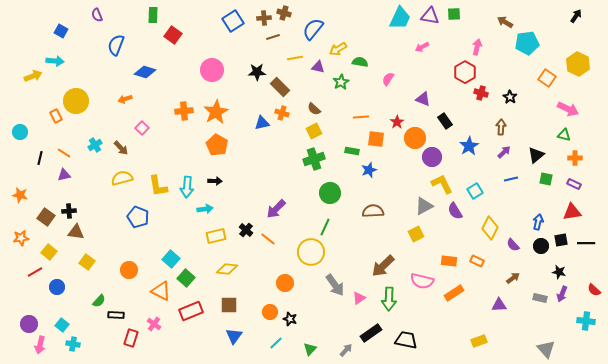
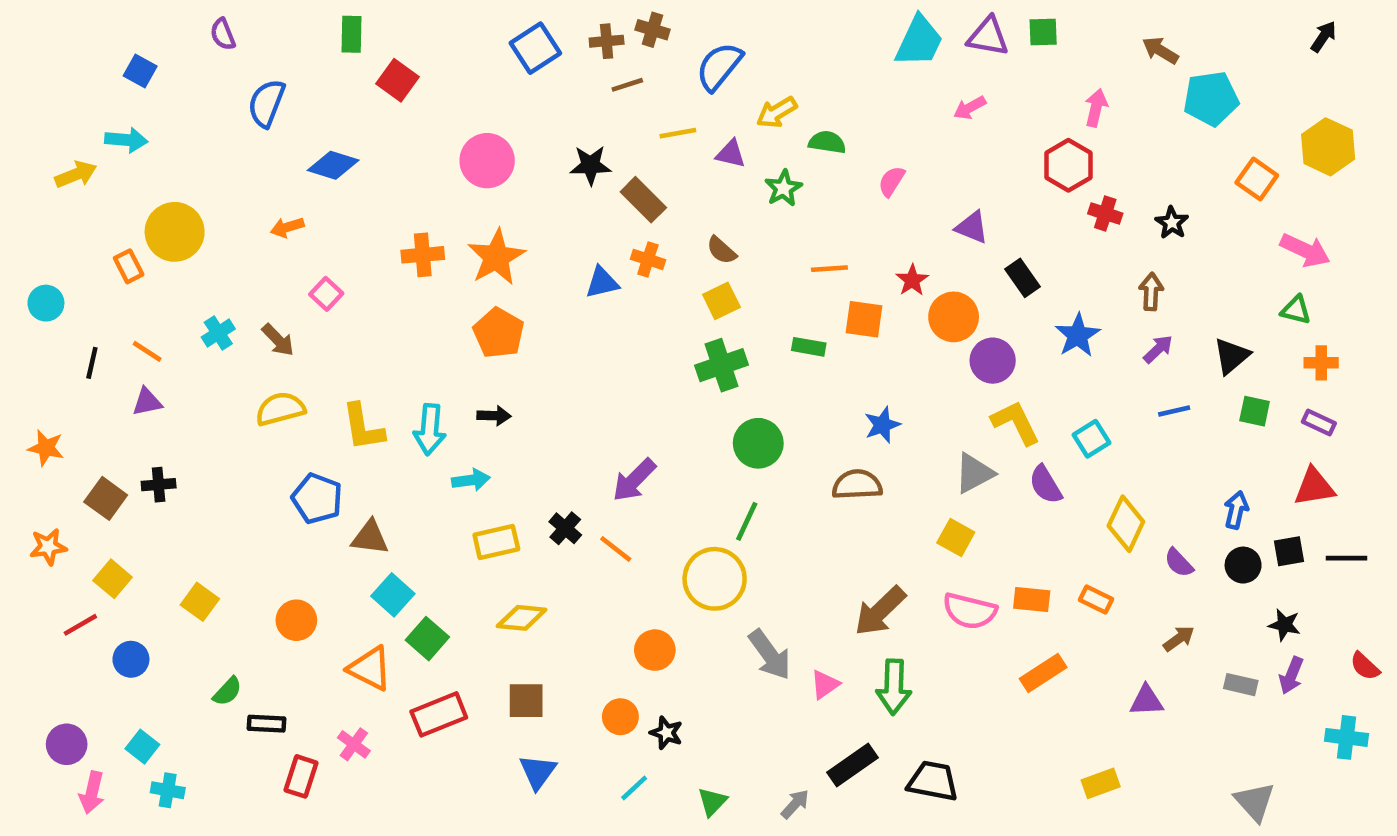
blue star: (369, 170) -> (882, 425), moved
brown triangle: (76, 232) -> (370, 537), moved
yellow square: (416, 234) -> (956, 537), turned -35
pink semicircle: (422, 281) -> (970, 611), moved

